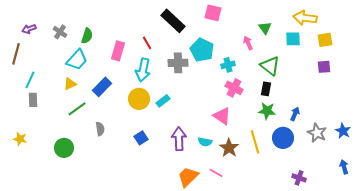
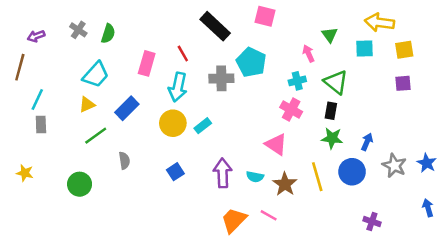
gray cross: (60, 32) -> (78, 30), moved
green semicircle: (87, 36) -> (108, 34), moved
cyan cross: (228, 65) -> (297, 81), moved

